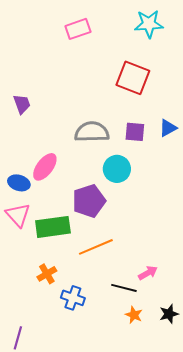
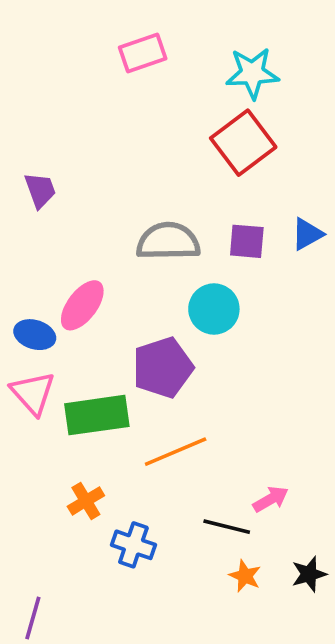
cyan star: (149, 24) -> (252, 73), moved
red square: (133, 78) -> (243, 143), turned 32

